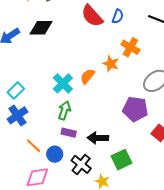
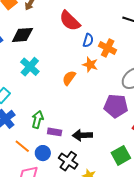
blue semicircle: (118, 16) -> (88, 40), moved
cyan cross: (63, 83) -> (30, 67), moved
green arrow: (64, 110) -> (38, 119), moved
green square: (122, 160) -> (121, 155), moved

